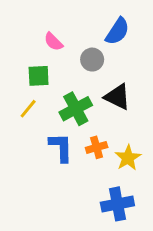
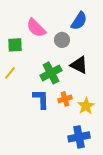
pink semicircle: (53, 42) -> (36, 28), size x1.5
green square: (39, 76) -> (15, 45), moved
yellow line: (28, 109) -> (10, 73), moved

